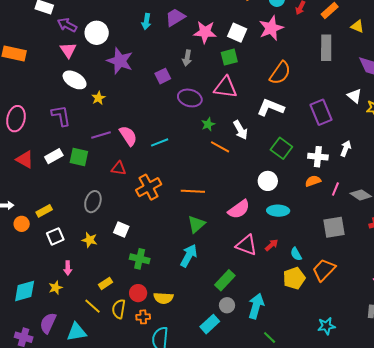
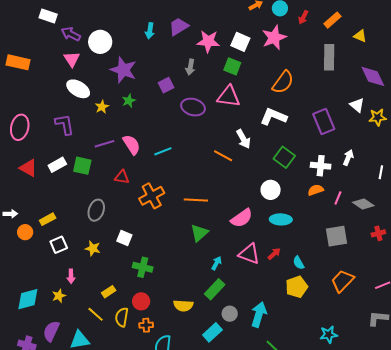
green square: (229, 57) -> (232, 66), turned 36
green star: (208, 124) -> (129, 101), moved
cyan arrow: (189, 256) -> (217, 263), moved, size x0.6
orange trapezoid: (324, 270) -> (342, 281), moved
green rectangle: (225, 280) -> (215, 289), moved
yellow semicircle: (163, 298) -> (183, 306), moved

